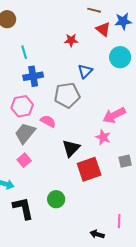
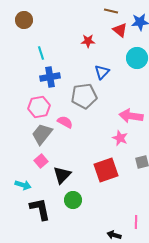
pink arrow: (114, 115) -> (131, 116), turned 35
black triangle: (71, 148) -> (62, 175), moved

